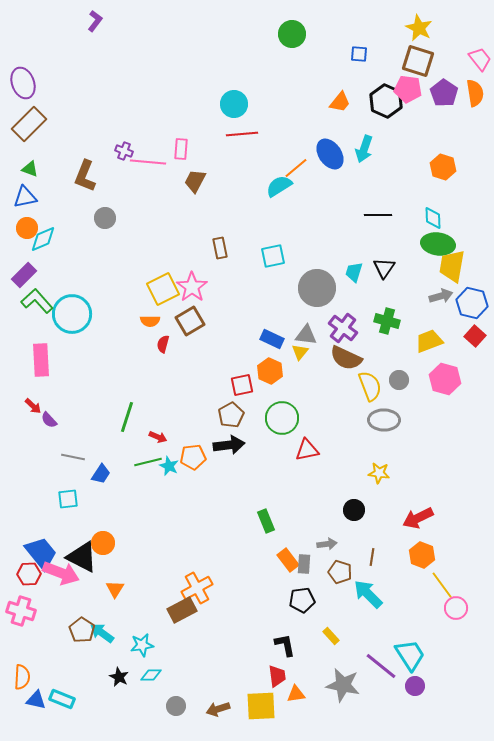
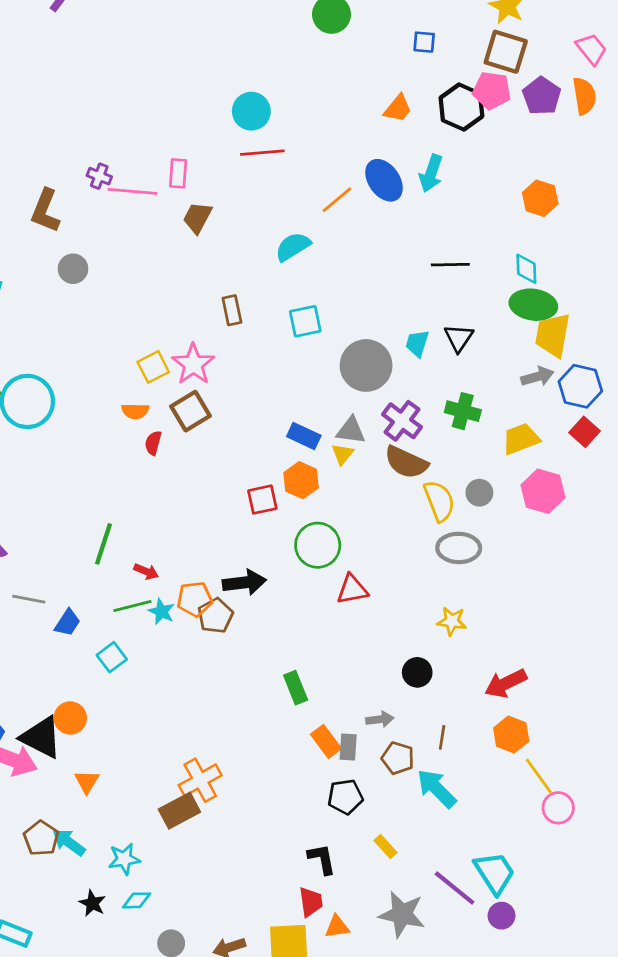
cyan semicircle: (279, 186) -> (293, 247), moved
yellow square: (163, 289) -> (153, 367), size x0.7
brown pentagon: (231, 415) -> (215, 616), moved
cyan square: (68, 499) -> (112, 657), moved, turned -30

